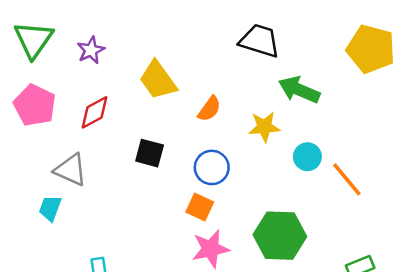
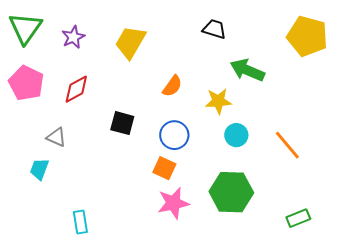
black trapezoid: (260, 41) -> (214, 29), size x0.7
yellow trapezoid: (158, 80) -> (130, 42), moved, turned 66
cyan circle: (307, 157) -> (236, 135), moved
gray triangle: (71, 170) -> (56, 137), size x0.7

